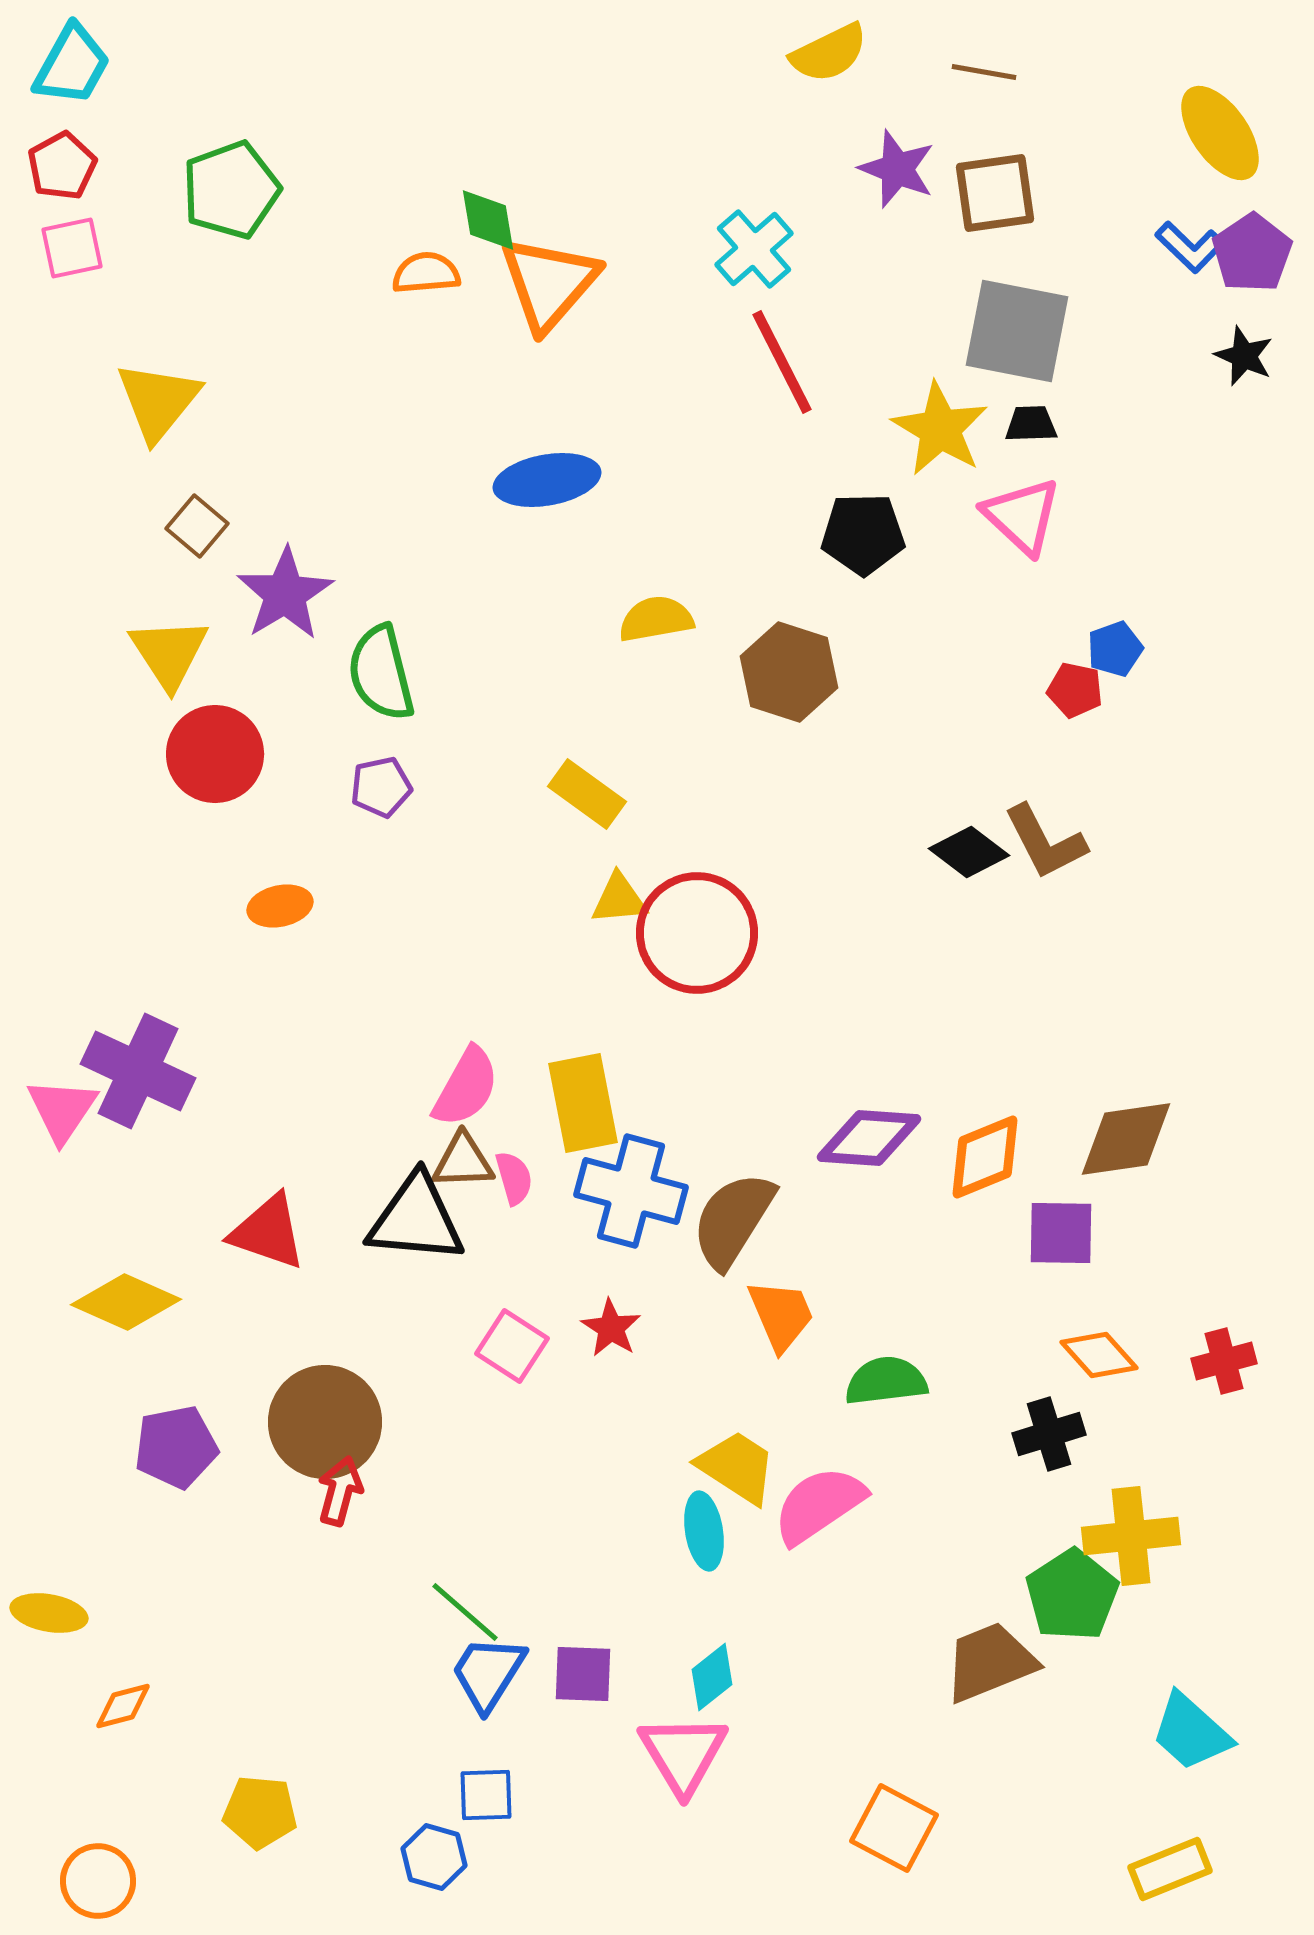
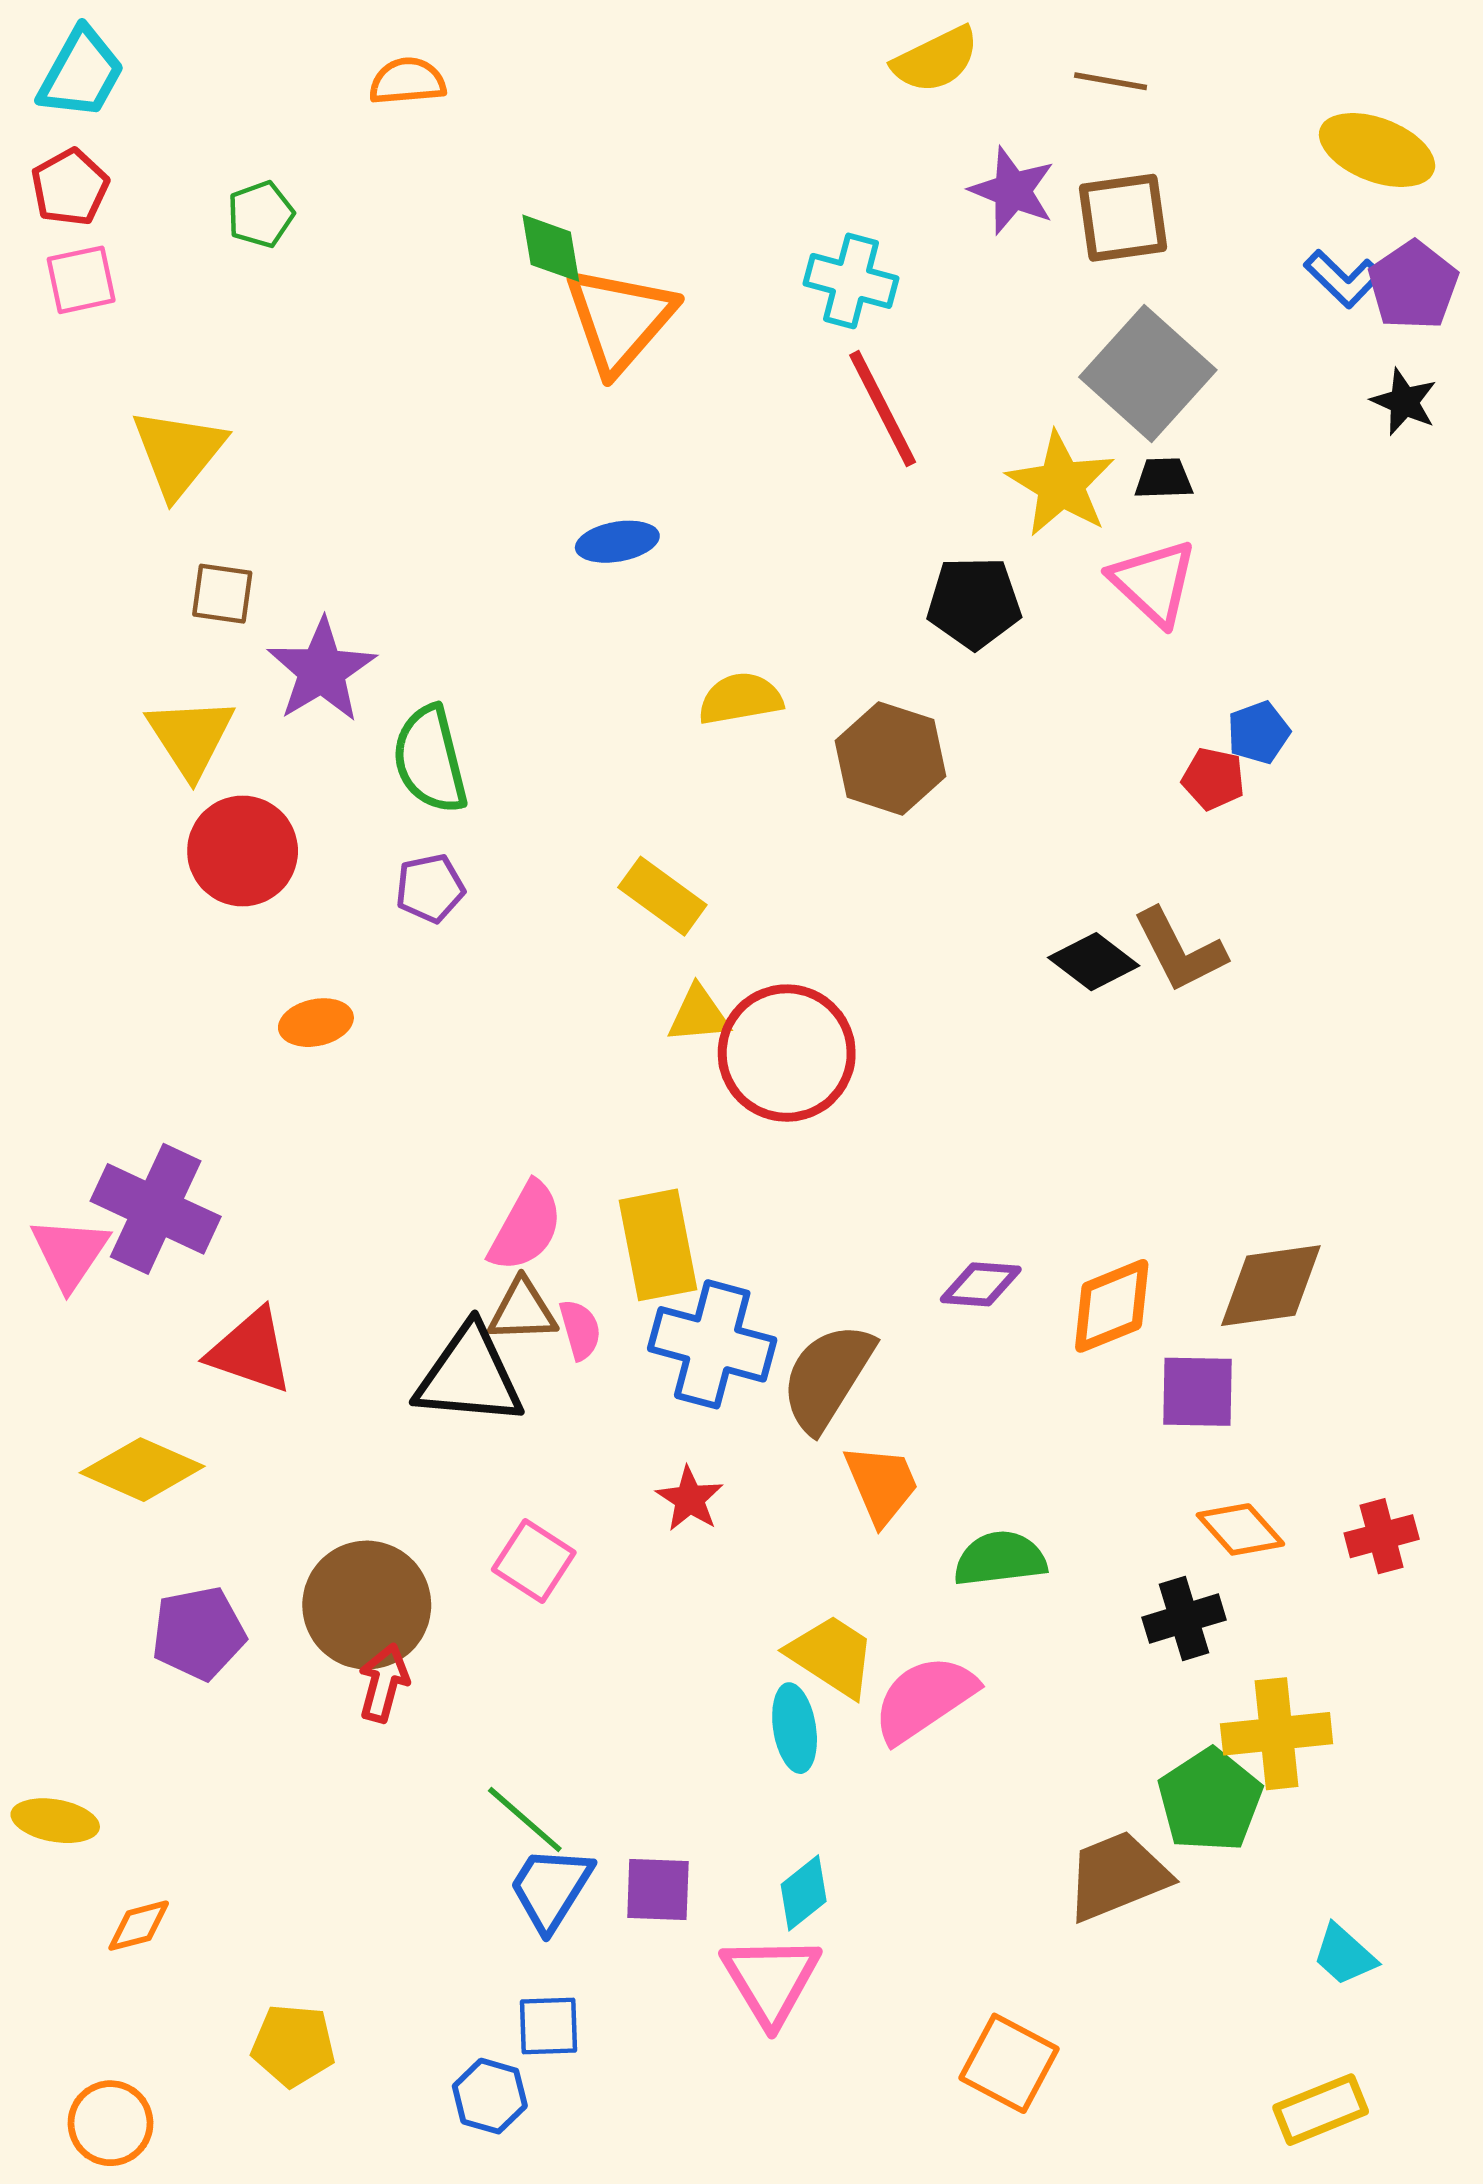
yellow ellipse: (1220, 133) -> (1377, 150), turned -34
green pentagon: (231, 190) -> (261, 214), size x0.6
cyan cross: (754, 249) -> (851, 281), turned -34
orange semicircle: (426, 273) -> (407, 81), moved
gray square: (1017, 331) -> (1148, 374), turned 31
blue ellipse: (547, 480) -> (617, 542), size x0.7
brown square: (197, 526) -> (222, 594), turned -32
purple diamond: (869, 1138) -> (981, 1284), size x0.7
red triangle: (268, 1232) -> (250, 1351), moved
pink square: (512, 1346) -> (534, 1561), moved
cyan trapezoid: (1191, 1732) -> (1344, 1955), size x0.7

